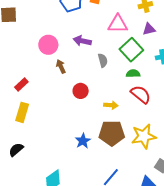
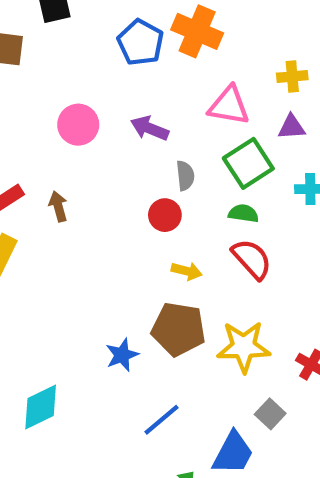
brown arrow: (61, 66) -> (58, 206), moved
red circle: (81, 91) -> (165, 215), moved
blue star: (83, 141) -> (122, 355), moved

